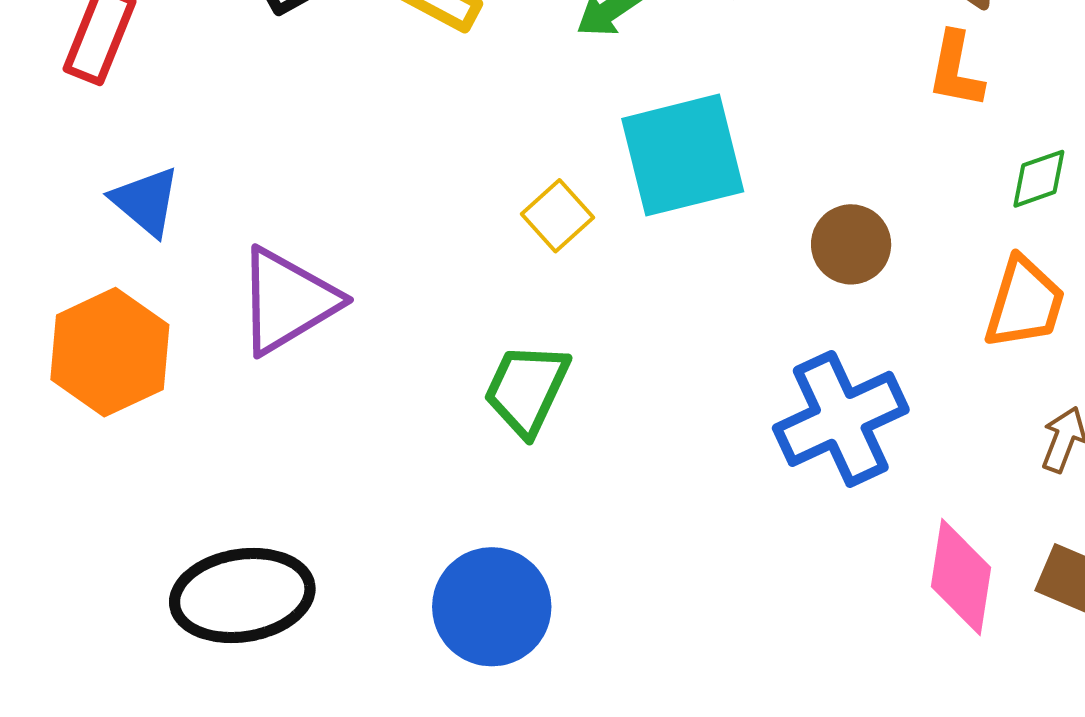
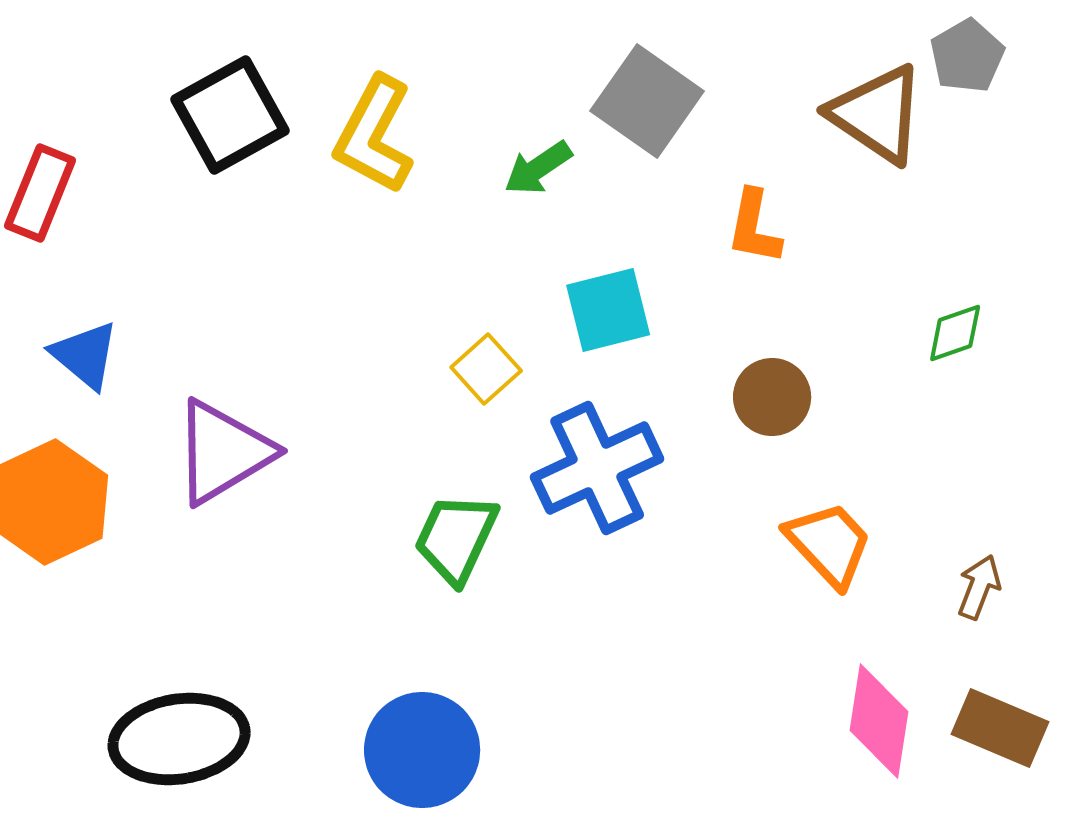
orange L-shape: (956, 70) -> (754, 227), moved
cyan square: (683, 155) -> (608, 310), size x0.7
orange trapezoid: (1025, 303) -> (829, 544), moved, turned -60
blue cross: (841, 419) -> (597, 468), moved

